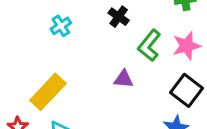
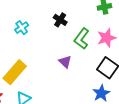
purple triangle: (124, 79) -> (65, 62), turned 40

